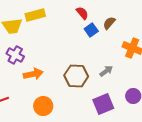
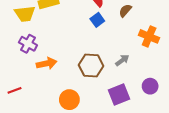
blue square: (91, 30) -> (97, 20), moved
orange circle: (43, 106) -> (69, 100), moved

